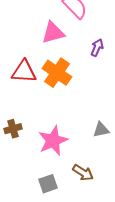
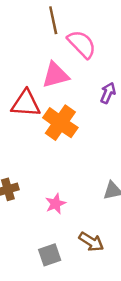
red triangle: (24, 72) -> (26, 104), moved
pink star: (53, 141) -> (56, 204), size x0.6

